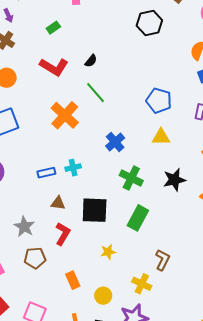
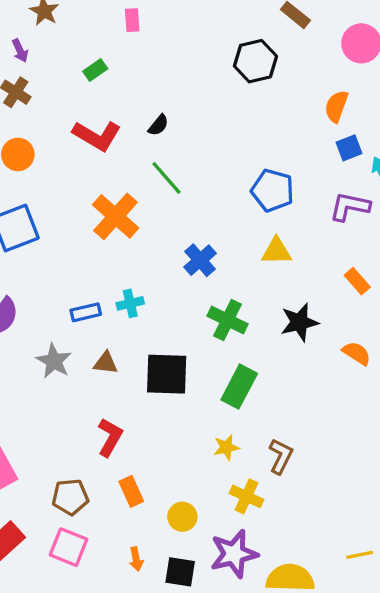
gray star: (24, 227) -> (54, 361), moved
red L-shape: (63, 234) -> (110, 437), moved
yellow star: (108, 252) -> (226, 447), moved
brown pentagon: (35, 258) -> (70, 497), moved

